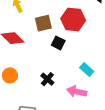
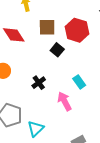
pink arrow: (77, 91) -> (64, 101), turned 36

